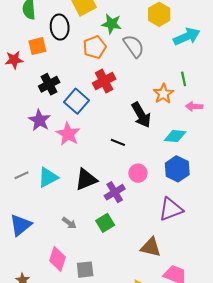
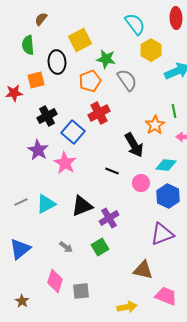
pink circle: (138, 173) -> (141, 183), moved

